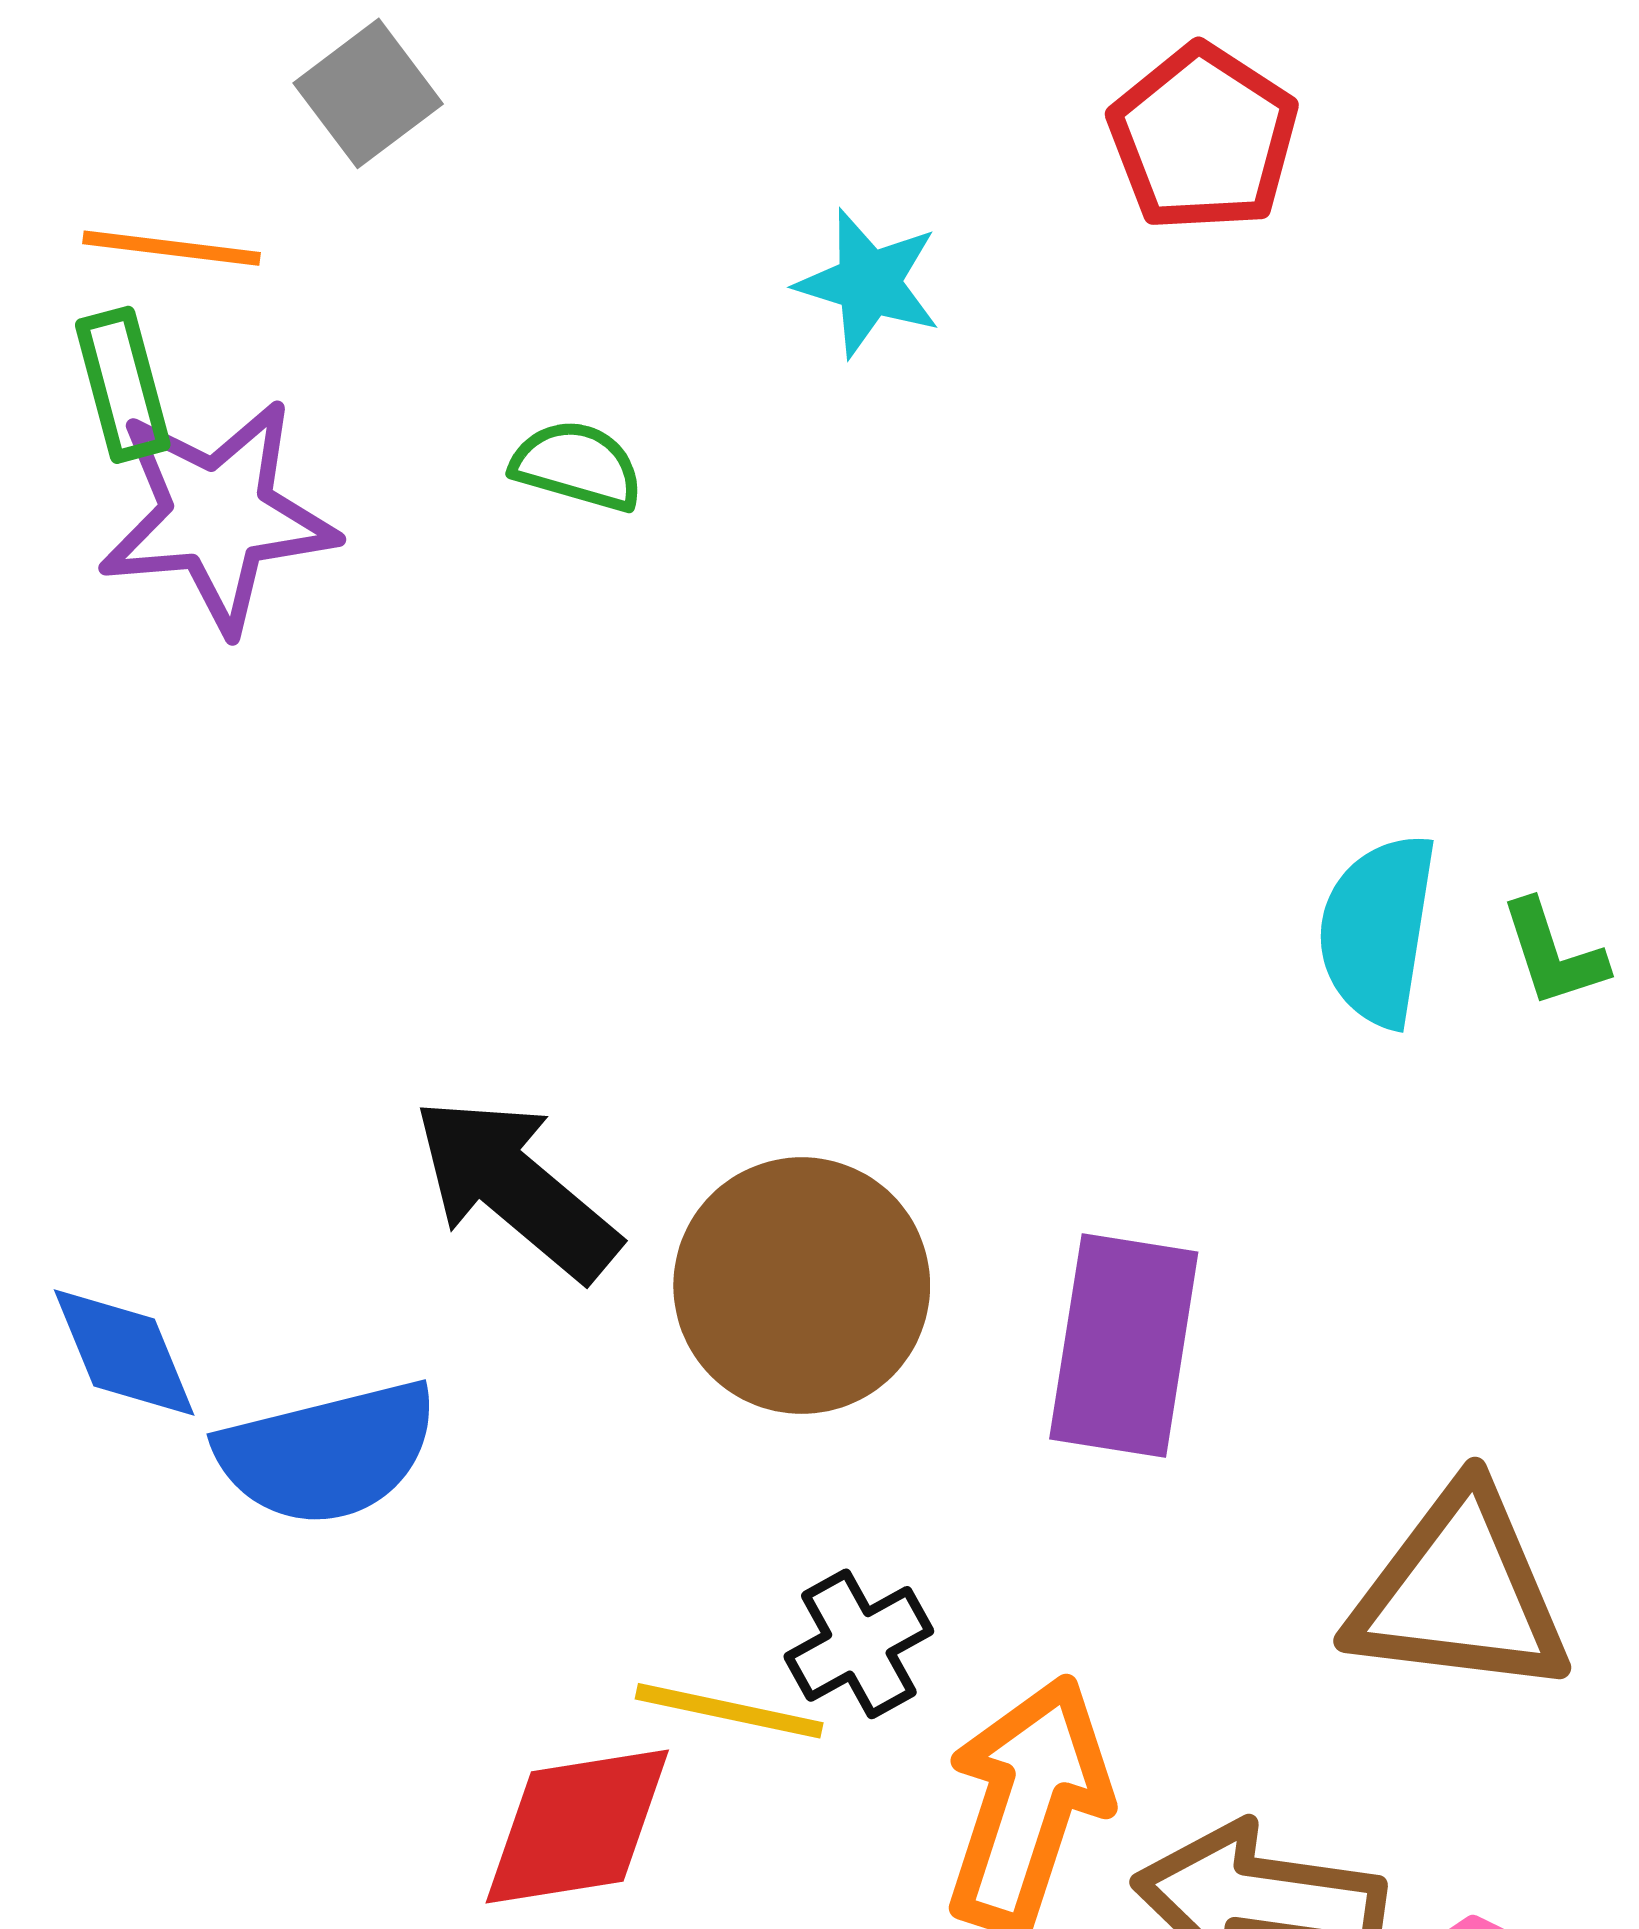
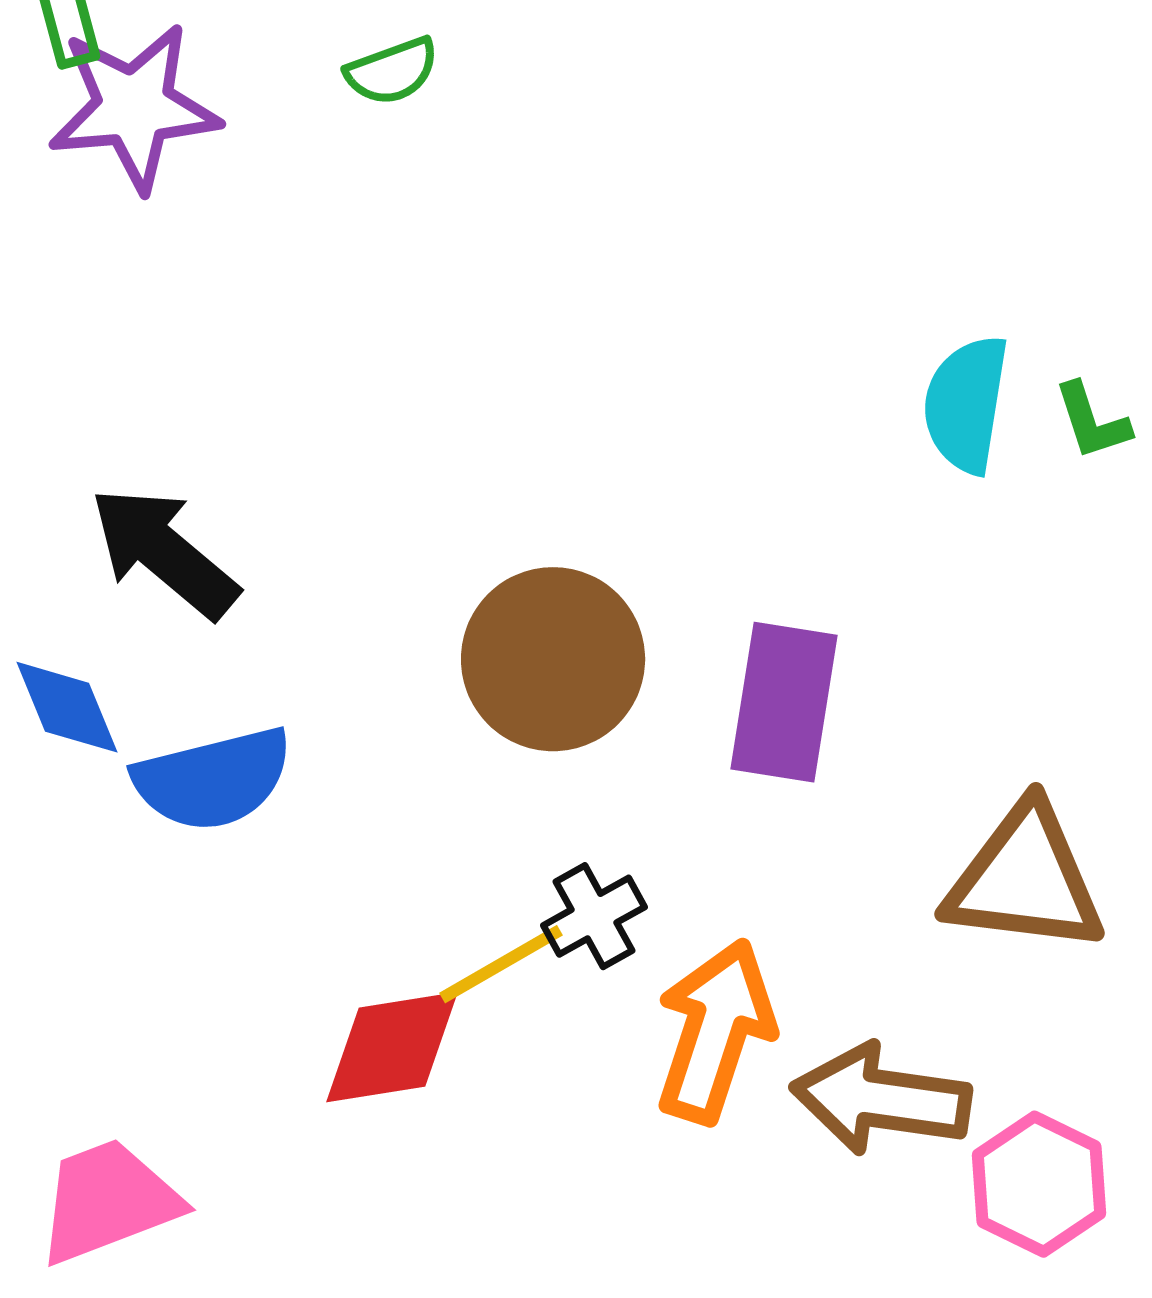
green semicircle: (577, 466) -> (392, 71), turned 144
black arrow: (516, 1188) -> (164, 552), moved
yellow line: (729, 1711) -> (501, 964), turned -42

